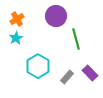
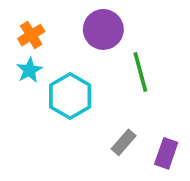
cyan hexagon: (38, 66) -> (70, 96), moved
purple rectangle: (90, 73) -> (166, 153), moved, turned 63

